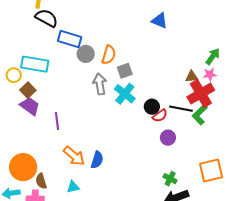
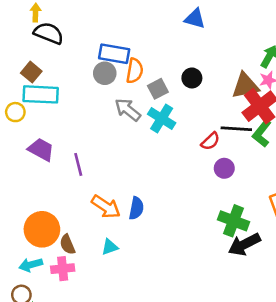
blue rectangle: (70, 39) -> (114, 54), moved
brown triangle: (192, 77) -> (245, 86), size x1.6
gray arrow: (100, 84) -> (128, 110), turned -35
brown square: (28, 90) -> (31, 72), moved
black circle: (152, 107) -> (192, 78), moved
green cross: (170, 179) -> (234, 221), size x1.6

